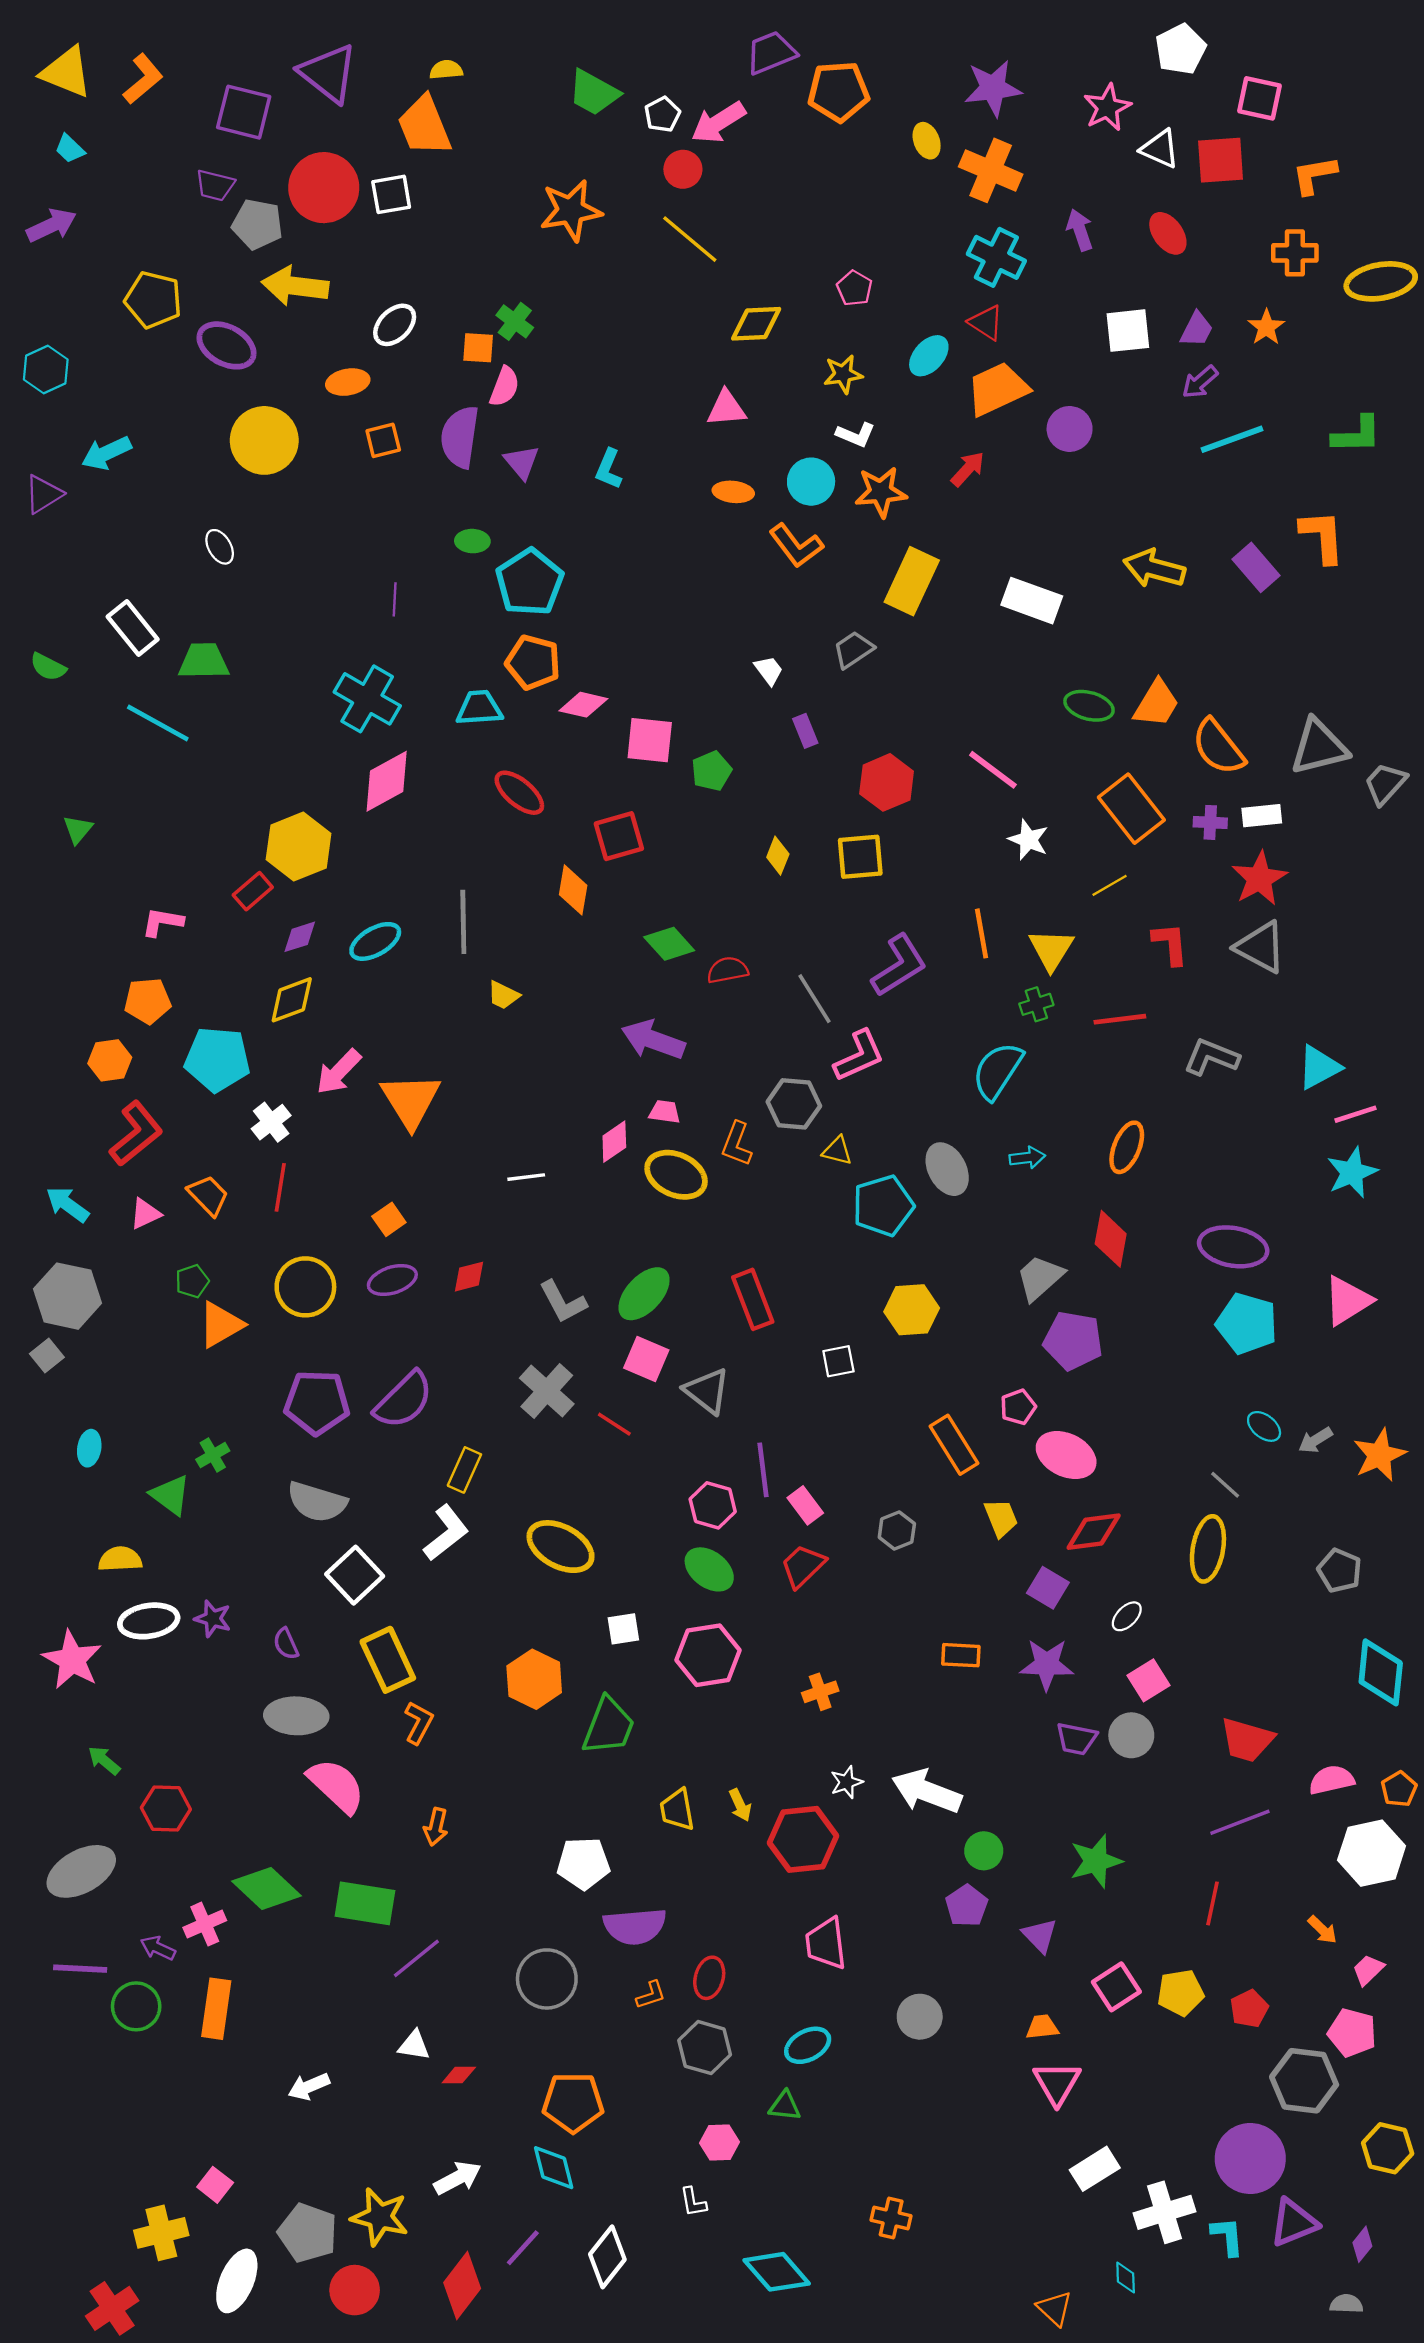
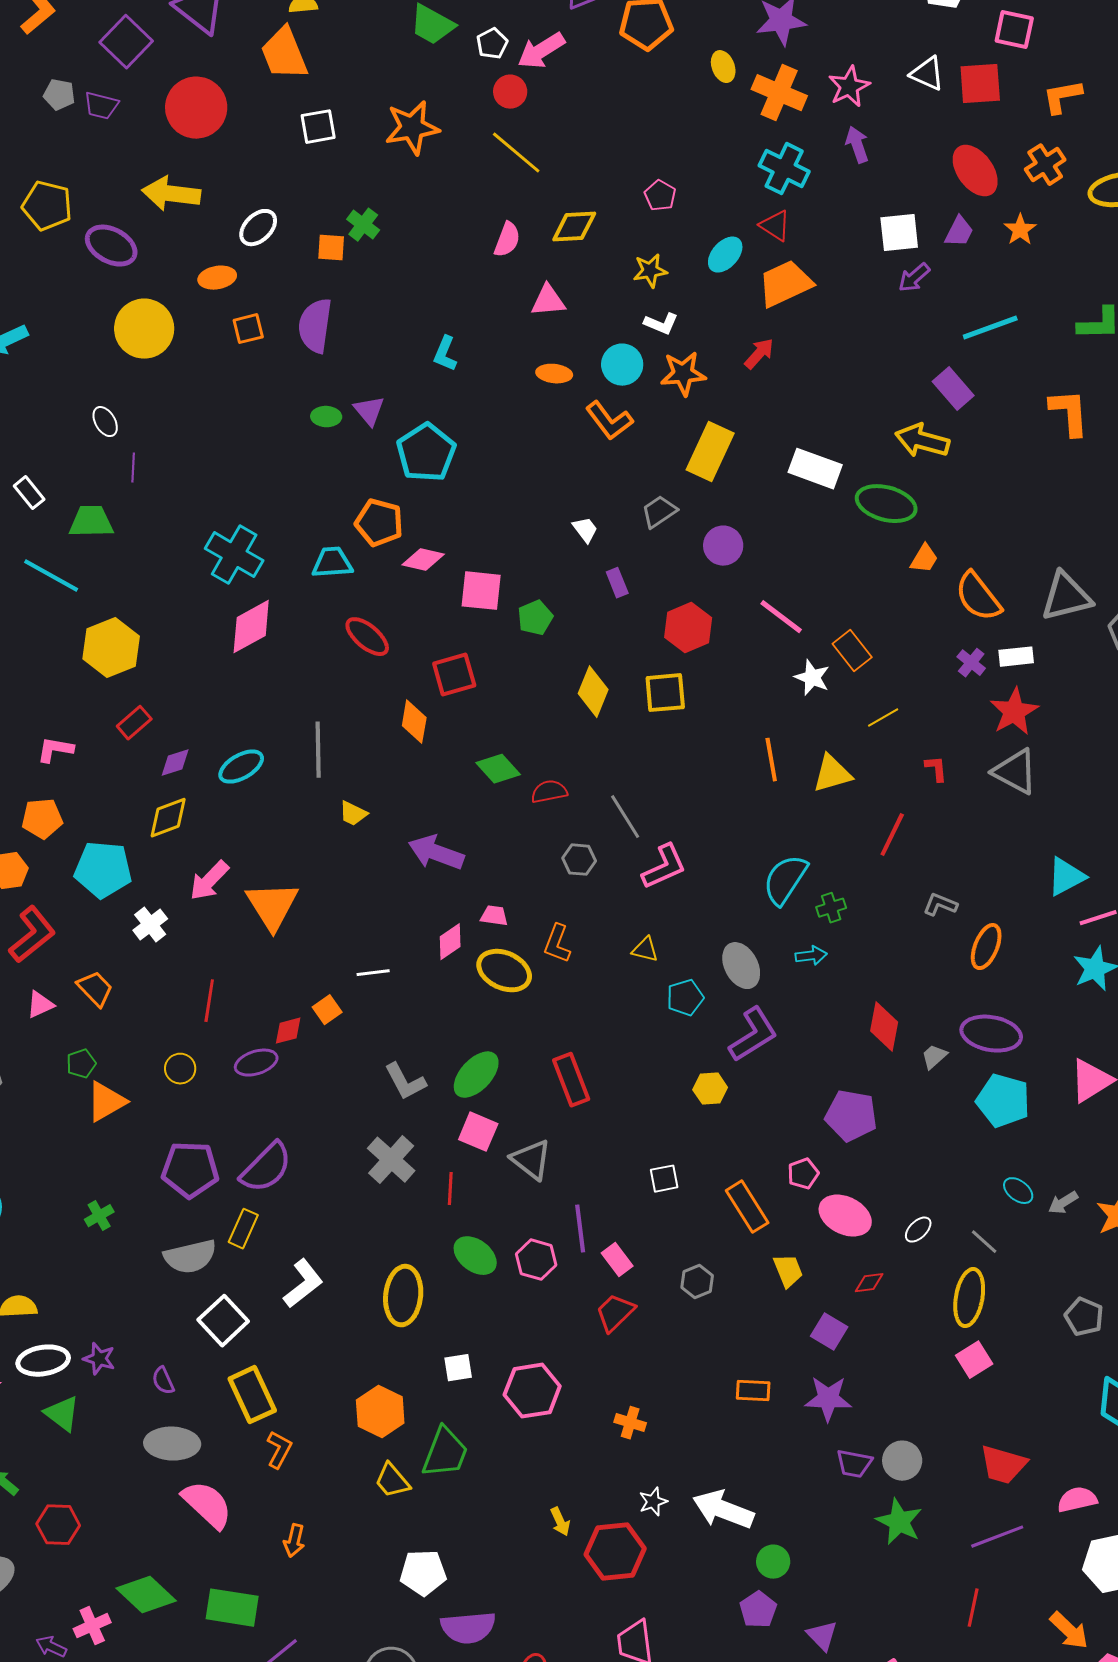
pink star: (1107, 108) -> (849, 87), moved
purple square: (244, 112) -> (126, 42), turned 30
white square: (391, 194) -> (318, 127), moved
gray pentagon: (257, 224) -> (59, 95), moved, size x0.7
red ellipse: (1168, 233) -> (975, 171), moved, size x1.4
orange cross: (1295, 253) -> (1045, 165), turned -33
purple arrow: (1200, 382) -> (914, 278), moved
pink semicircle: (504, 387) -> (507, 240), moved
purple circle: (1070, 429) -> (723, 546), moved
purple triangle: (522, 462) -> (369, 411), moved
purple rectangle: (1256, 567) -> (953, 389), moved
cyan pentagon: (530, 582) -> (426, 453), moved
purple line: (395, 599) -> (133, 468), moved
white rectangle: (133, 628) -> (29, 493), size x0.7
orange trapezoid: (1156, 703) -> (924, 559), size x0.7
green ellipse: (1089, 706) -> (886, 504), moved, size x1.4
orange rectangle: (1131, 809) -> (852, 651), moved, size x0.7
purple cross: (1210, 822) -> (971, 663), turned 36
yellow hexagon: (299, 846) -> (111, 648), moved
yellow diamond: (778, 856) -> (593, 692), size x1.5
red L-shape: (1170, 944) -> (936, 769), size x0.7
yellow triangle: (1051, 949) -> (832, 774), turned 42
purple L-shape: (899, 965) -> (753, 1035), moved
green cross: (1036, 1004) -> (831, 908), moved
red line: (1120, 1019) -> (892, 835), turned -57
purple arrow: (653, 1040) -> (436, 853), moved
gray L-shape: (1211, 1057) -> (940, 905), moved, size x0.7
gray hexagon: (794, 1104) -> (579, 860), moved, size x0.7
orange ellipse: (1127, 1147) -> (986, 947), moved
red line: (280, 1187) -> (209, 1001), moved
cyan pentagon: (883, 1206) -> (685, 998), size x0.7
orange square: (389, 1219) -> (327, 1010), moved
red diamond: (469, 1277) -> (288, 1031), moved
gray trapezoid: (1040, 1278) -> (934, 1057), moved, size x0.6
yellow circle: (305, 1287) -> (180, 1069), size x0.6
yellow hexagon: (912, 1310) -> (710, 1089), size x0.7
white square: (838, 1361) -> (664, 1179), moved
red line: (614, 1424) -> (450, 1189), turned 60
yellow rectangle: (464, 1470) -> (243, 1229), moved
green triangle: (170, 1495) -> (62, 1414), moved
gray semicircle: (317, 1502) -> (190, 1257), turned -30
red diamond: (1094, 1532) -> (869, 1283), size x0.6
yellow ellipse: (561, 1547) -> (403, 1296), turned 68
green ellipse: (709, 1569) -> (475, 1256), moved
white ellipse: (1127, 1616) -> (918, 1230), moved
pink square: (1148, 1680) -> (974, 1360), moved
orange cross: (820, 1692) -> (630, 1423), turned 36
yellow trapezoid: (677, 1810) -> (392, 1481), moved, turned -30
green star: (1096, 1861) -> (899, 1522), moved, turned -30
orange arrow: (1322, 1930) -> (1069, 1631), size x1.5

